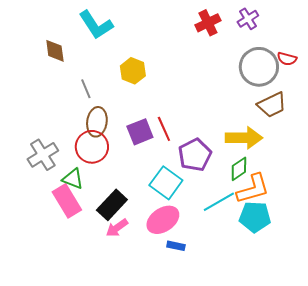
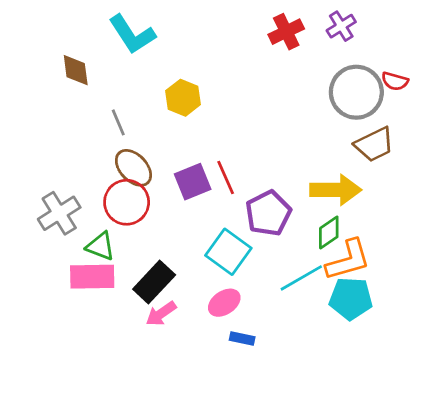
brown ellipse: (97, 122) -> (133, 168), turned -52
pink rectangle: (67, 201) -> (92, 277), turned -60
pink ellipse: (163, 220) -> (224, 303), size x0.7

